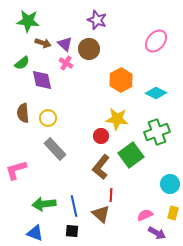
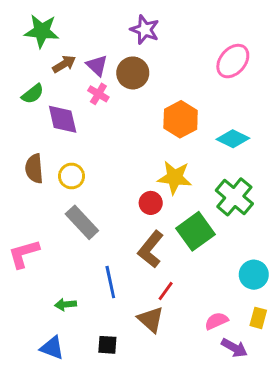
brown arrow: (43, 43) -> (64, 64), turned -49
green cross: (157, 132) -> (234, 197), turned -30
red line: (111, 195) -> (166, 291), turned 32
green arrow: (44, 204) -> (66, 304), size x0.6
blue line: (74, 206) -> (110, 282), moved

